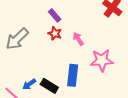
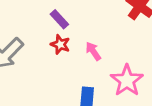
pink star: (102, 60) -> (127, 80), turned -30

